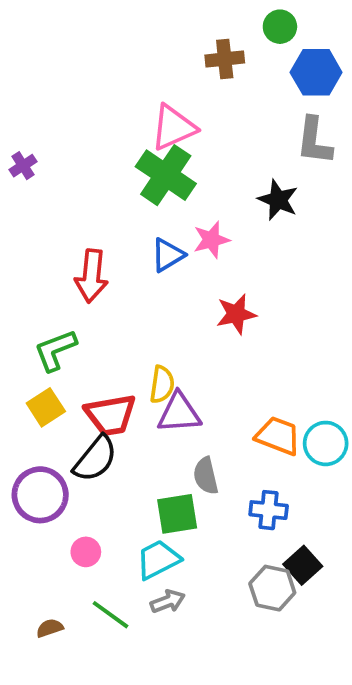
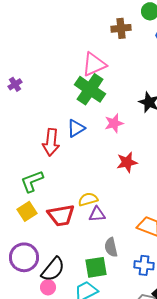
blue triangle: (168, 255) -> (76, 128), moved
yellow semicircle: (162, 384) -> (88, 199), turned -114
purple triangle: (179, 413) -> (97, 214), size x0.7
black semicircle: (95, 459) -> (53, 269), moved

